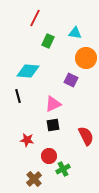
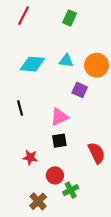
red line: (35, 18) -> (23, 16), moved
cyan triangle: (75, 33) -> (66, 61), moved
green rectangle: (48, 41) -> (70, 18), moved
cyan diamond: (28, 71) -> (32, 64), moved

